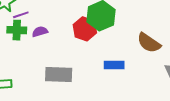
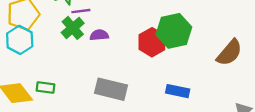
green cross: (17, 30) -> (73, 28), turned 36
brown semicircle: (149, 43) -> (229, 53), moved, turned -95

